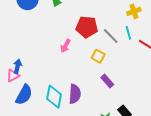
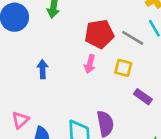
pink arrow: (65, 46) -> (90, 64), moved
blue arrow: (18, 66) -> (43, 69), moved

